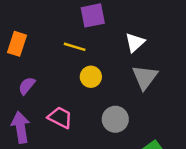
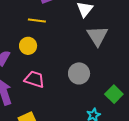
yellow circle: (91, 77) -> (28, 46), moved

